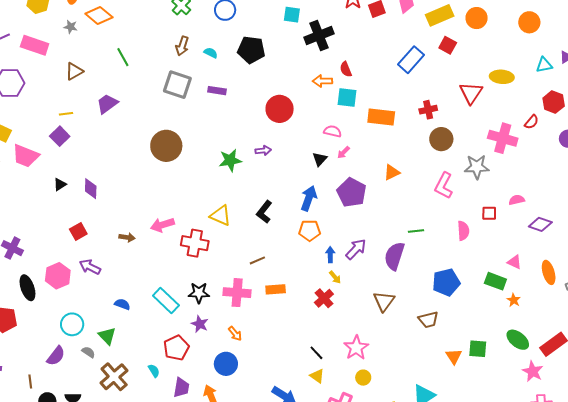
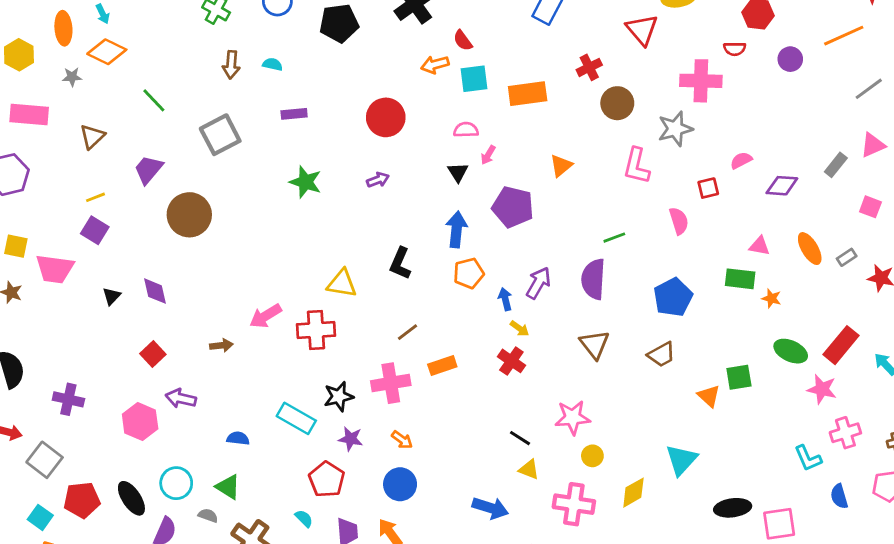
black pentagon: (251, 50) -> (339, 23), moved
gray square: (177, 85) -> (220, 135), moved, turned -32
red semicircle: (531, 122) -> (735, 49), turned 63
brown circle: (166, 146) -> (189, 215), moved
green star: (230, 160) -> (306, 182), moved, turned -30
black ellipse: (27, 288) -> (131, 498), moved
pink star: (356, 348) -> (573, 417), turned -30

